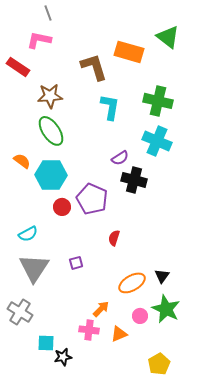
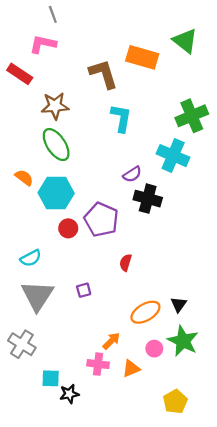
green cross: (158, 101) -> (192, 116), moved, turned -36

